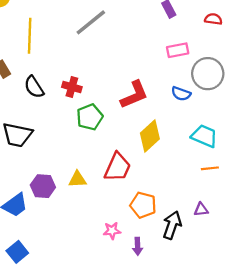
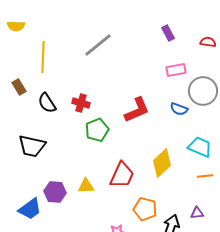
yellow diamond: (150, 136) -> (162, 163), moved

